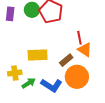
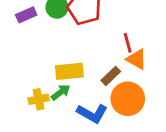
purple rectangle: (10, 14) -> (26, 15), turned 64
green arrow: (29, 83) -> (61, 92), moved

